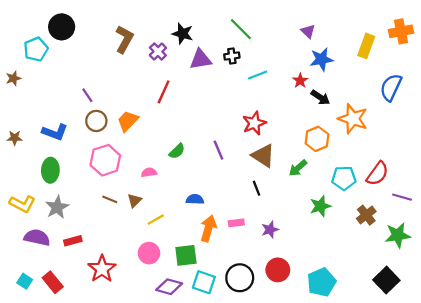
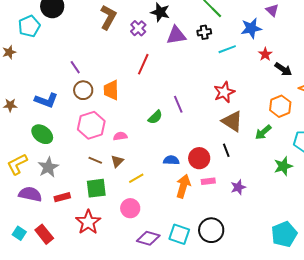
blue star: (321, 59) -> (251, 28), moved
orange trapezoid: (128, 121) -> (111, 90), turned -45
purple line: (218, 150) -> (178, 104), moved
green ellipse: (50, 170) -> (42, 134), turned -55
pink semicircle: (149, 172) -> (120, 136), moved
yellow L-shape: (22, 204) -> (17, 164), turned 125
green square: (186, 255) -> (96, 188), moved
red circle: (278, 270) -> (199, 158), moved

